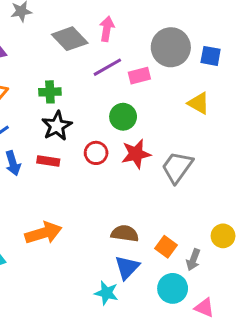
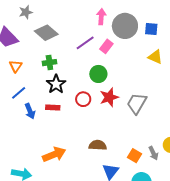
pink arrow: (107, 29) -> (101, 17), moved
gray diamond: (70, 39) -> (46, 33), moved
pink rectangle: (139, 76) -> (106, 46), turned -32
yellow triangle: (199, 103) -> (155, 57), moved
brown semicircle: (125, 233) -> (98, 145), moved
gray arrow: (193, 260) -> (153, 153), moved, turned -40

